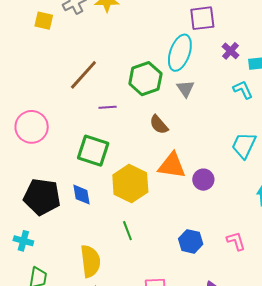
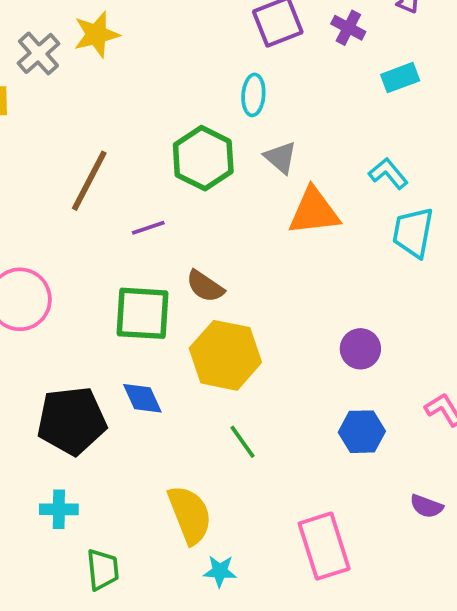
purple cross: (230, 51) -> (348, 28), moved
cyan ellipse: (180, 53) -> (253, 95), size x0.6
cyan L-shape: (243, 90) -> (388, 173), moved
brown semicircle: (159, 125) -> (205, 286), moved
orange triangle: (172, 166) -> (314, 212), moved
purple circle: (203, 180) -> (360, 349), moved

